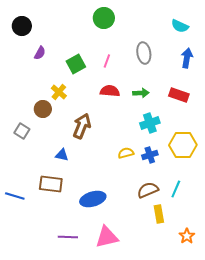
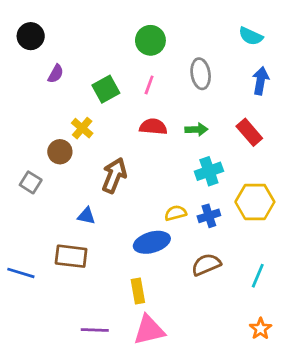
green circle: (104, 18) -> (150, 40), moved
red rectangle: (179, 95) -> (249, 132), turned 30
cyan line: (176, 189) -> (258, 276), moved
blue ellipse: (93, 199) -> (152, 242), moved
yellow rectangle: (159, 214) -> (138, 291), moved

